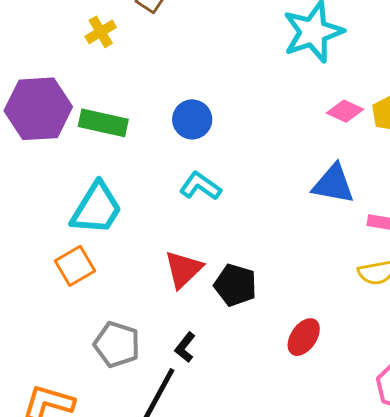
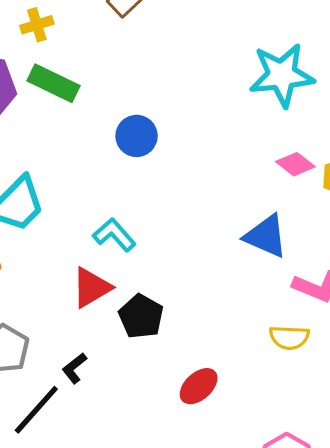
yellow cross: (101, 32) -> (37, 25), moved
green rectangle: (103, 123) -> (54, 83), moved
cyan L-shape: (200, 186) -> (114, 235), moved

